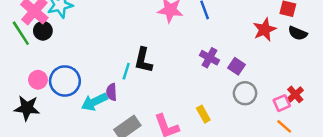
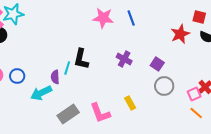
purple cross: (209, 58) -> (124, 59), moved
blue circle: (65, 81) -> (17, 76), size x0.6
purple semicircle: (111, 92) -> (55, 77), moved

